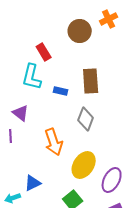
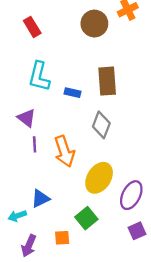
red rectangle: (44, 52) -> (32, 27), moved
purple line: (11, 136) -> (35, 144), moved

